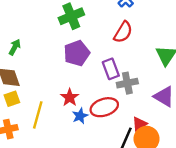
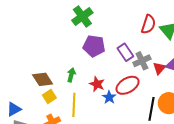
red semicircle: (123, 32) -> (148, 24), moved
green arrow: (15, 47) -> (71, 75), moved
purple pentagon: (77, 53) -> (94, 46), turned -30
red triangle: (139, 124) -> (159, 68), moved

